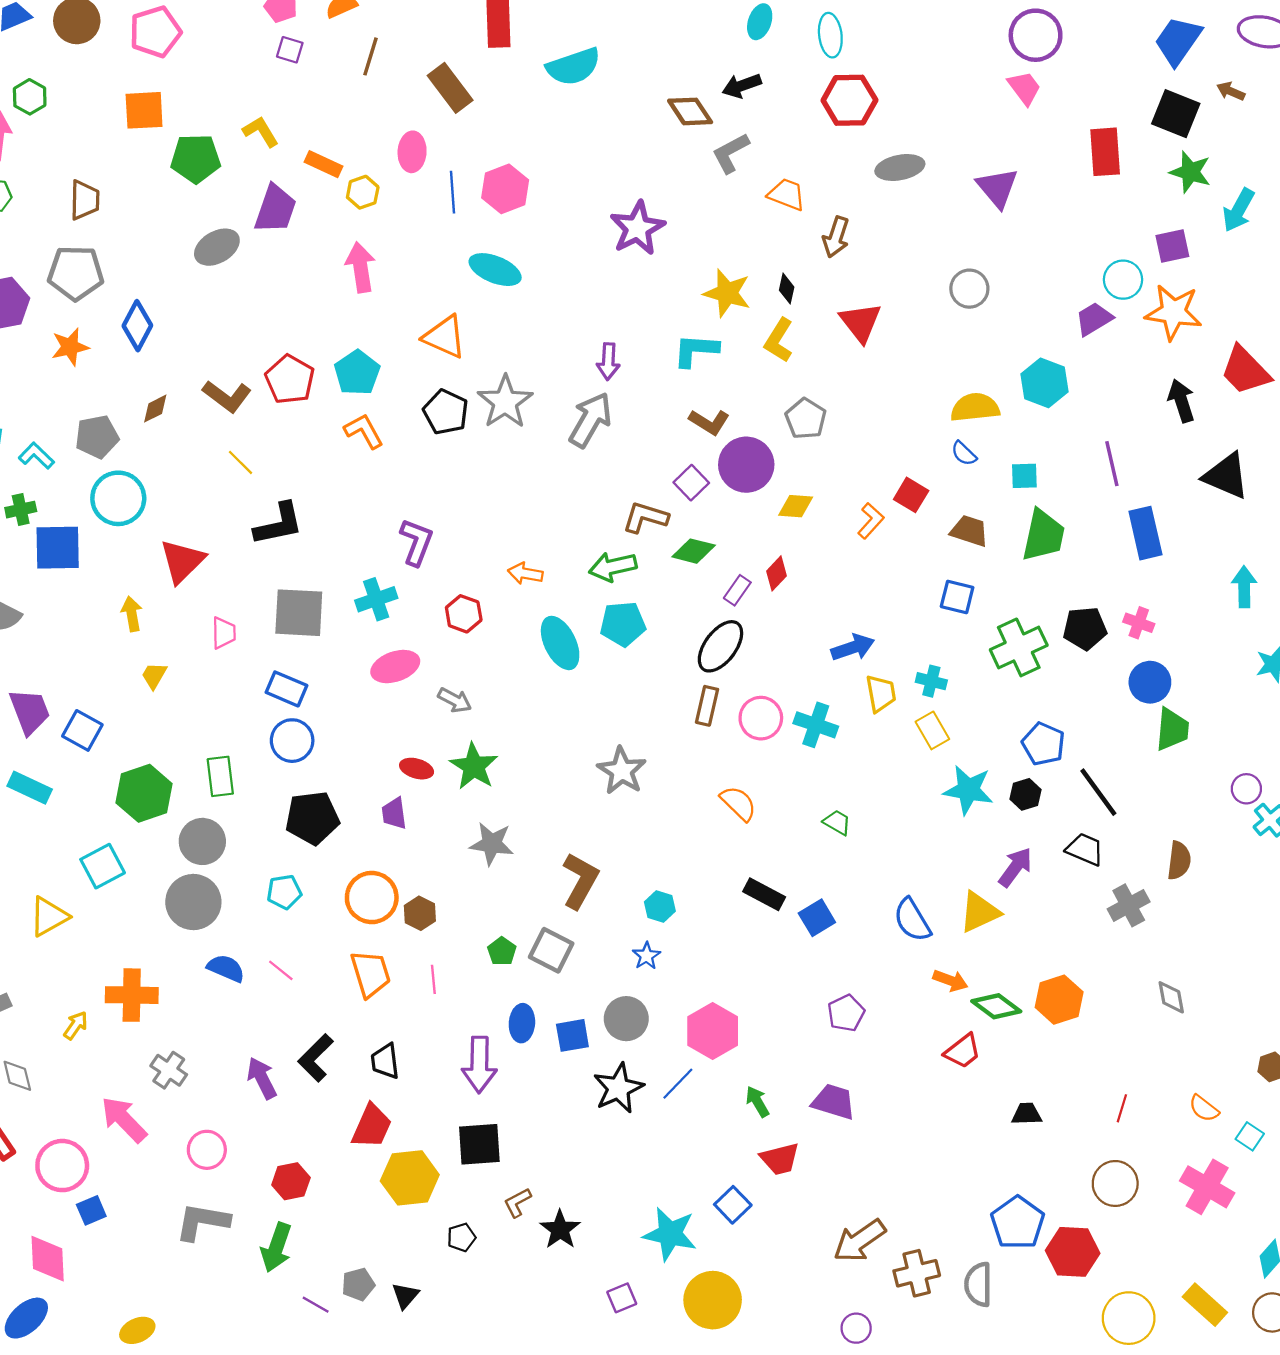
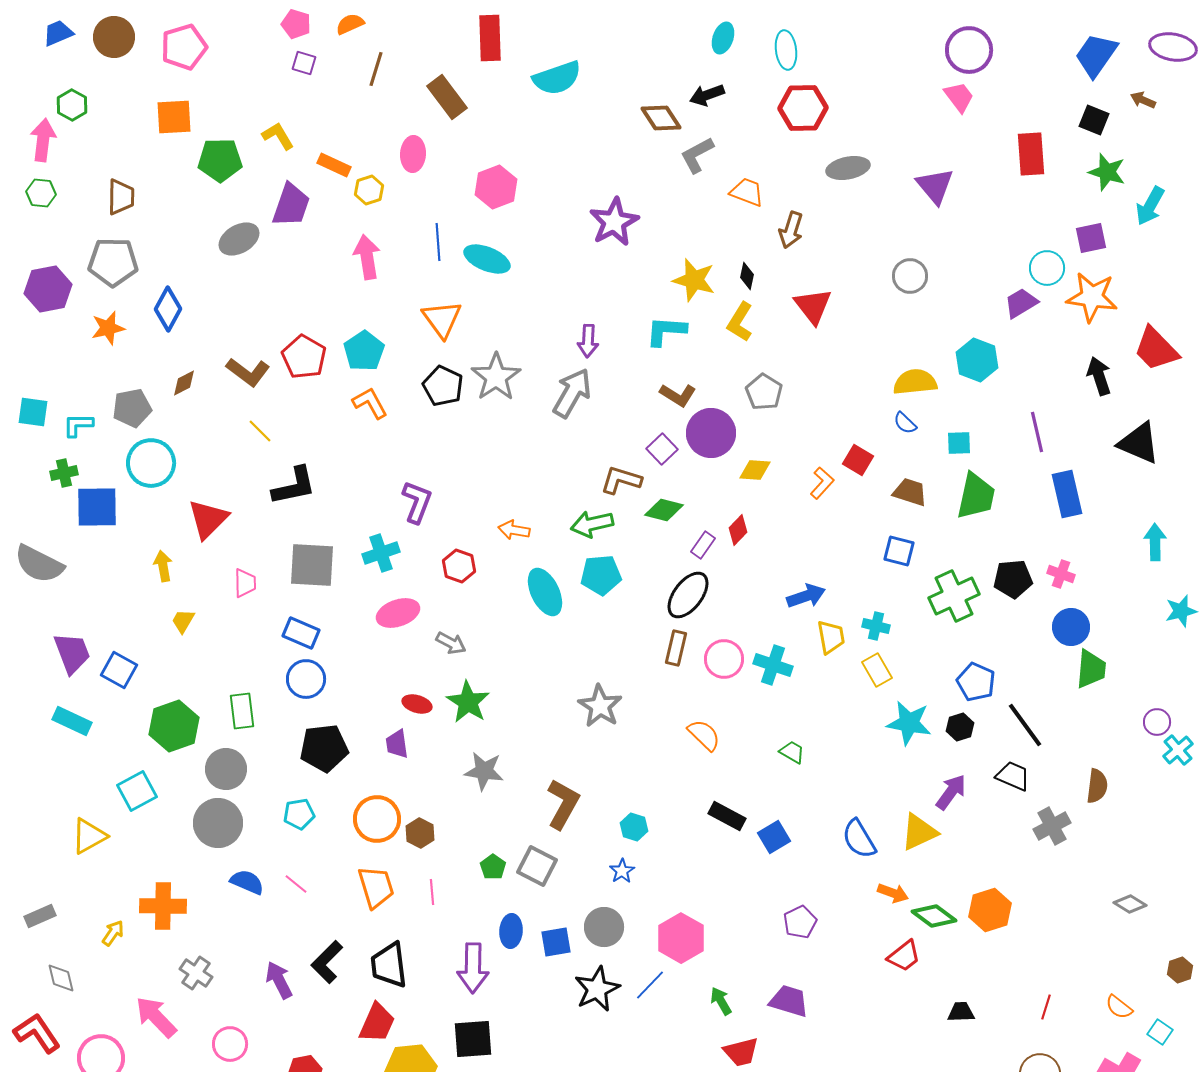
black square: (1176, 114) -> (1094, 120), size x0.7
blue line: (452, 192) -> (438, 242), moved
orange triangle: (445, 337) -> (442, 319), turned 30
cyan L-shape: (36, 456) -> (78, 425), turned -44
gray diamond: (1171, 997) -> (1130, 904), moved, turned -48
black trapezoid: (385, 1061) -> (389, 965), size x1.4

